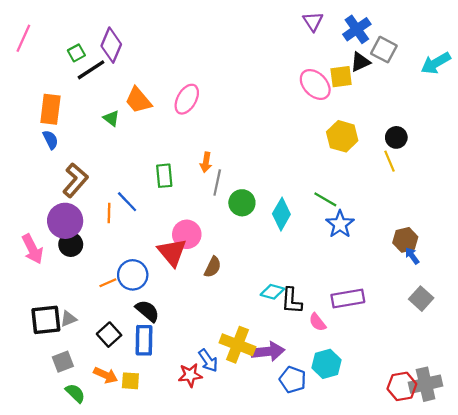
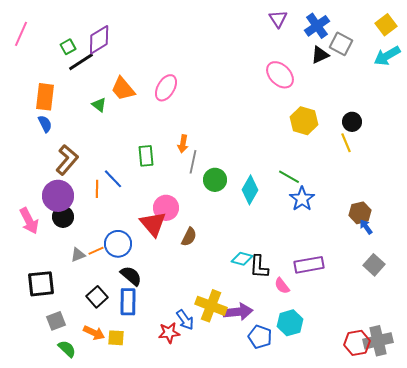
purple diamond: (111, 45) -> (99, 40), turned 36
yellow square: (341, 77) -> (386, 25), moved, turned -30
gray triangle: (68, 319) -> (78, 255), moved

